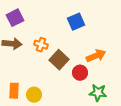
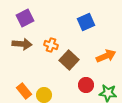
red circle: (80, 73) -> (86, 85), moved
orange rectangle: (14, 91) -> (24, 91), turned -42

